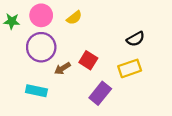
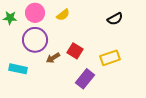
black semicircle: (136, 39) -> (115, 19), moved
cyan rectangle: (36, 91) -> (18, 69), moved

